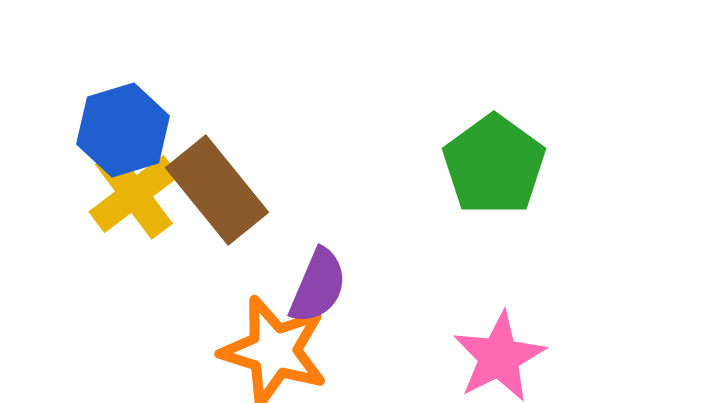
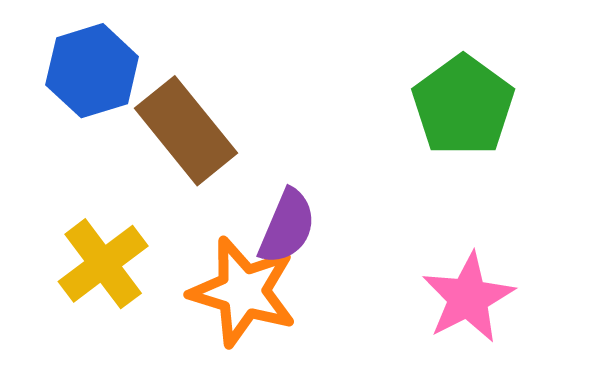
yellow cross: (134, 194) -> (103, 264), moved

